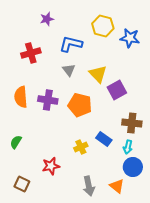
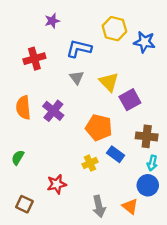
purple cross: (48, 100) -> (53, 111), turned 30
orange pentagon: (80, 105) -> (99, 127), moved
cyan arrow: (128, 147) -> (152, 163), moved

